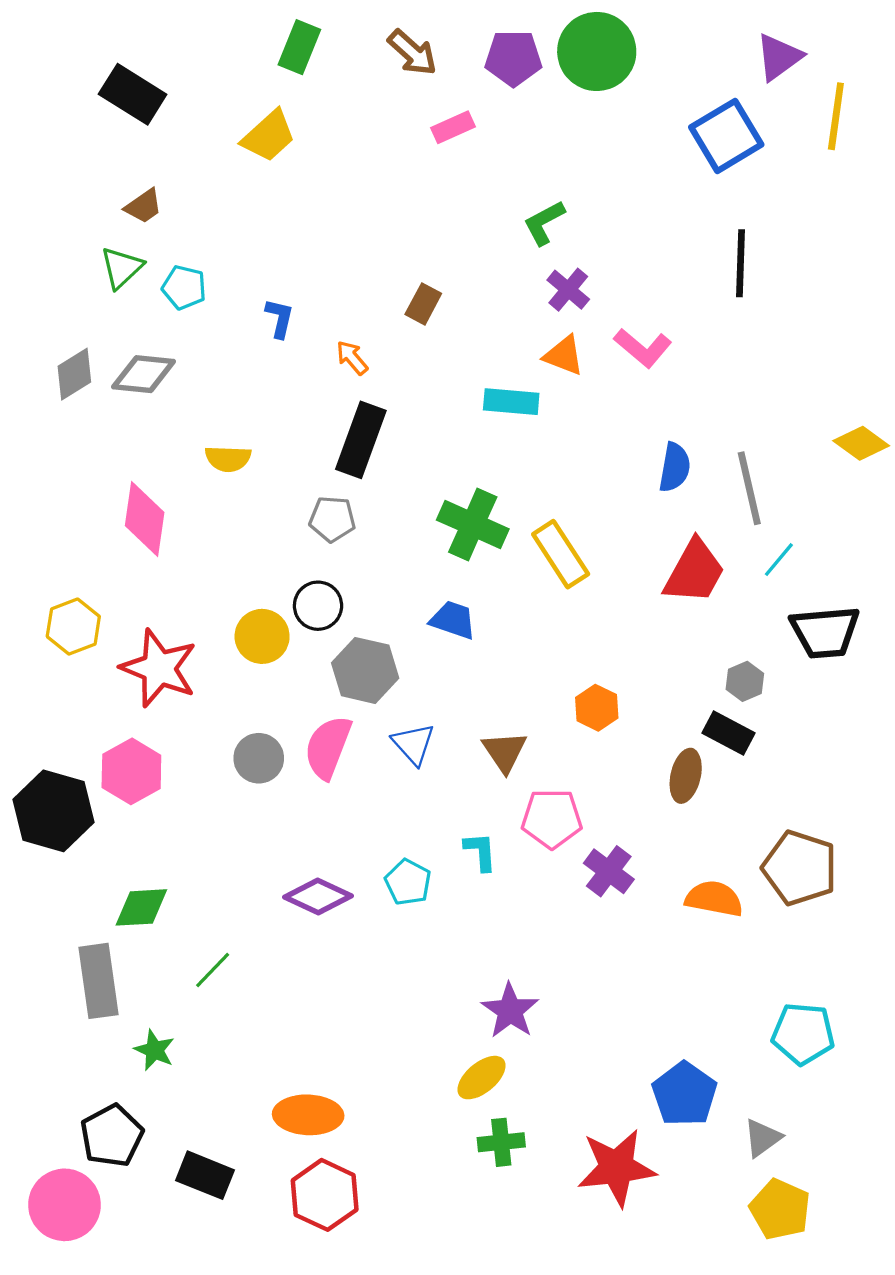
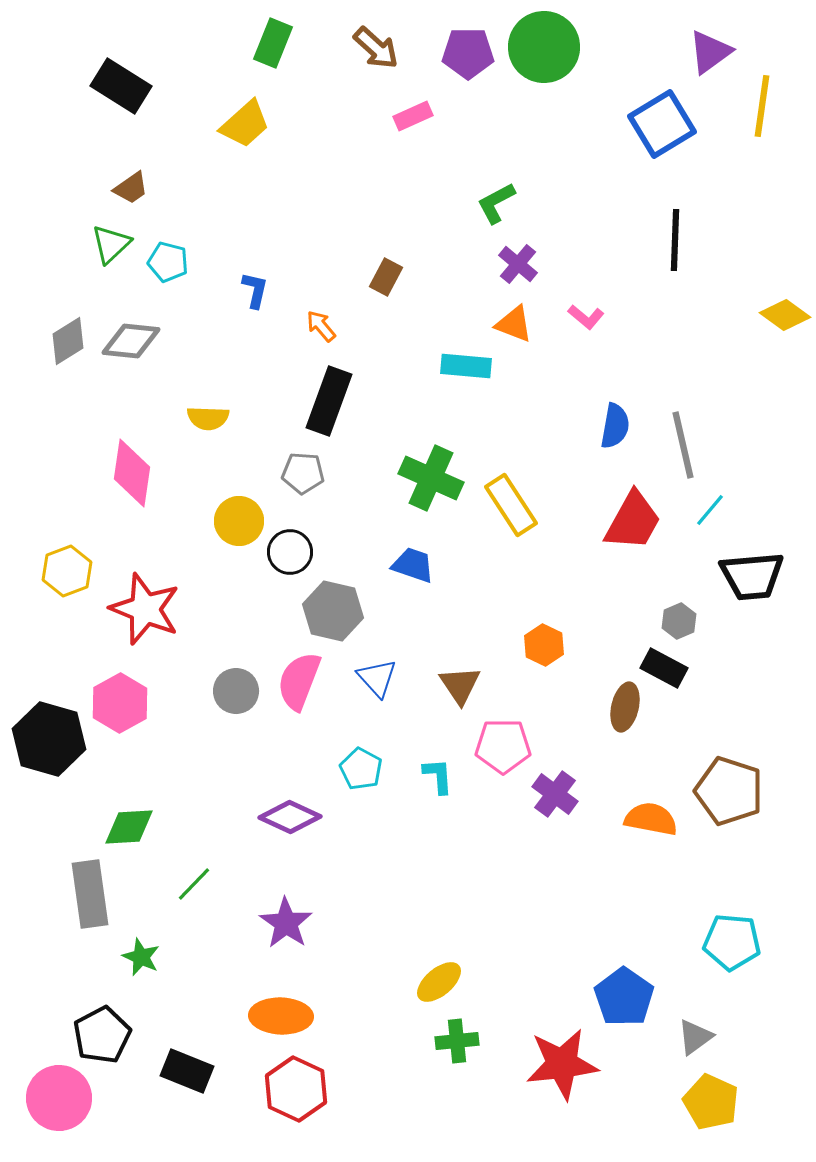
pink L-shape: (643, 348) -> (586, 317), size x0.7
yellow diamond: (861, 443) -> (785, 315), moved
yellow circle: (262, 636) -> (239, 521), moved
cyan pentagon: (408, 882) -> (361, 769), moved
purple star: (510, 1011) -> (286, 923), moved

